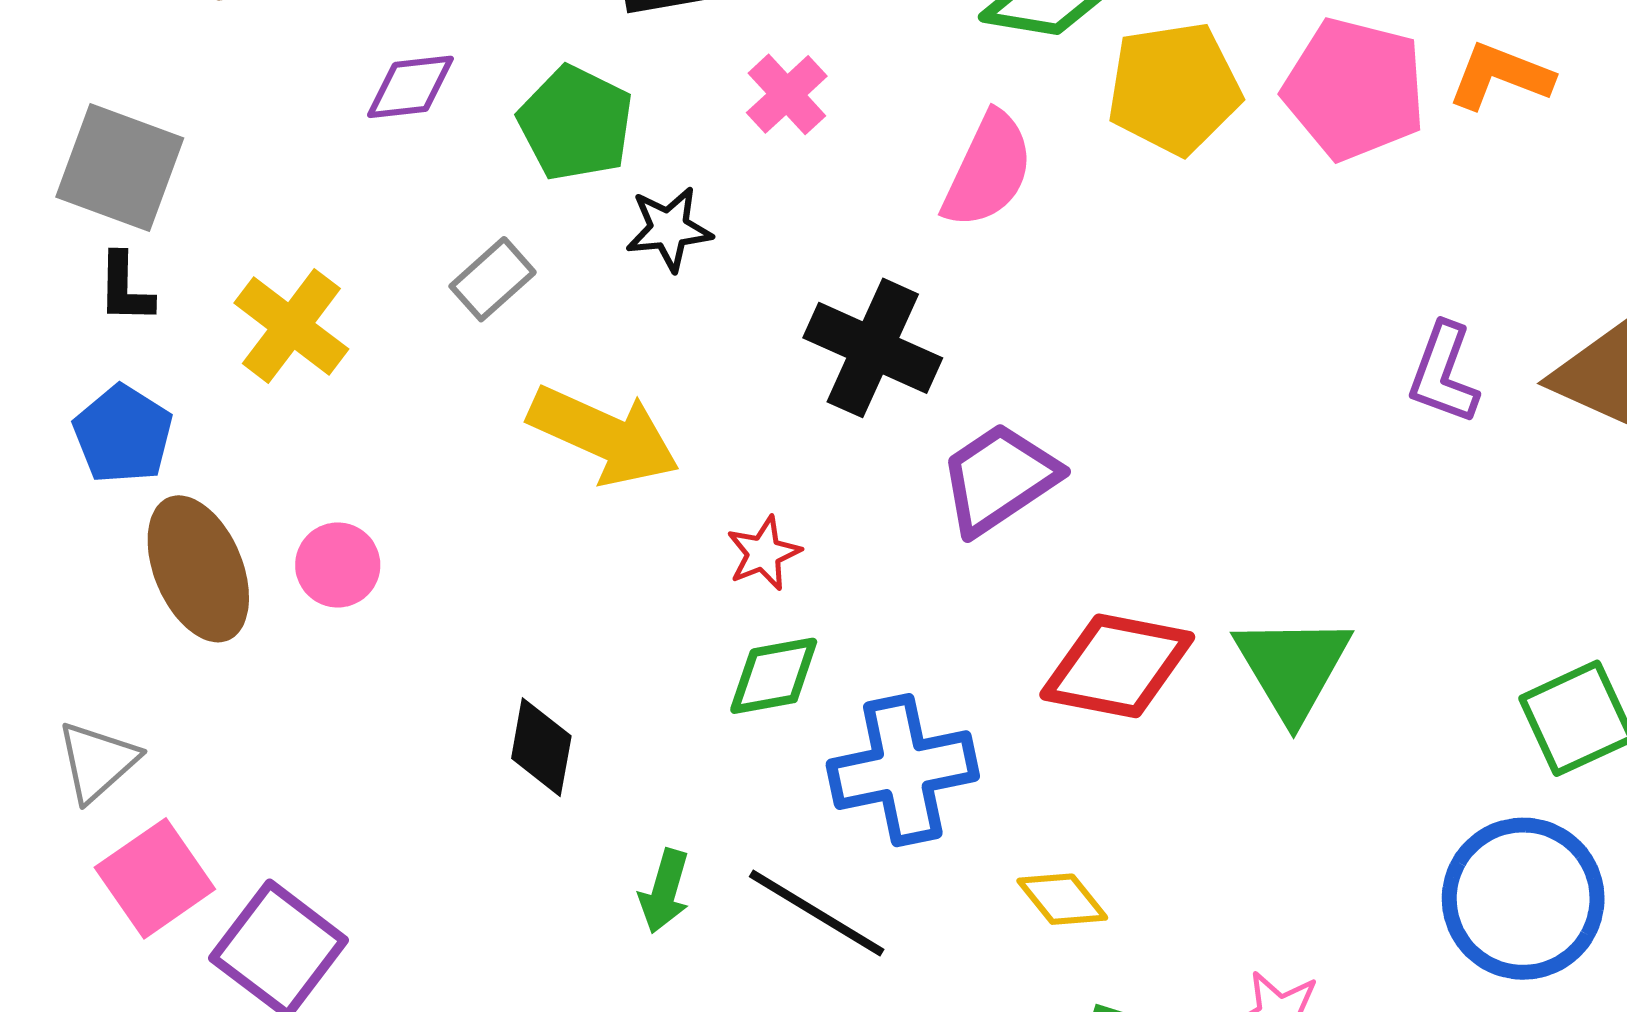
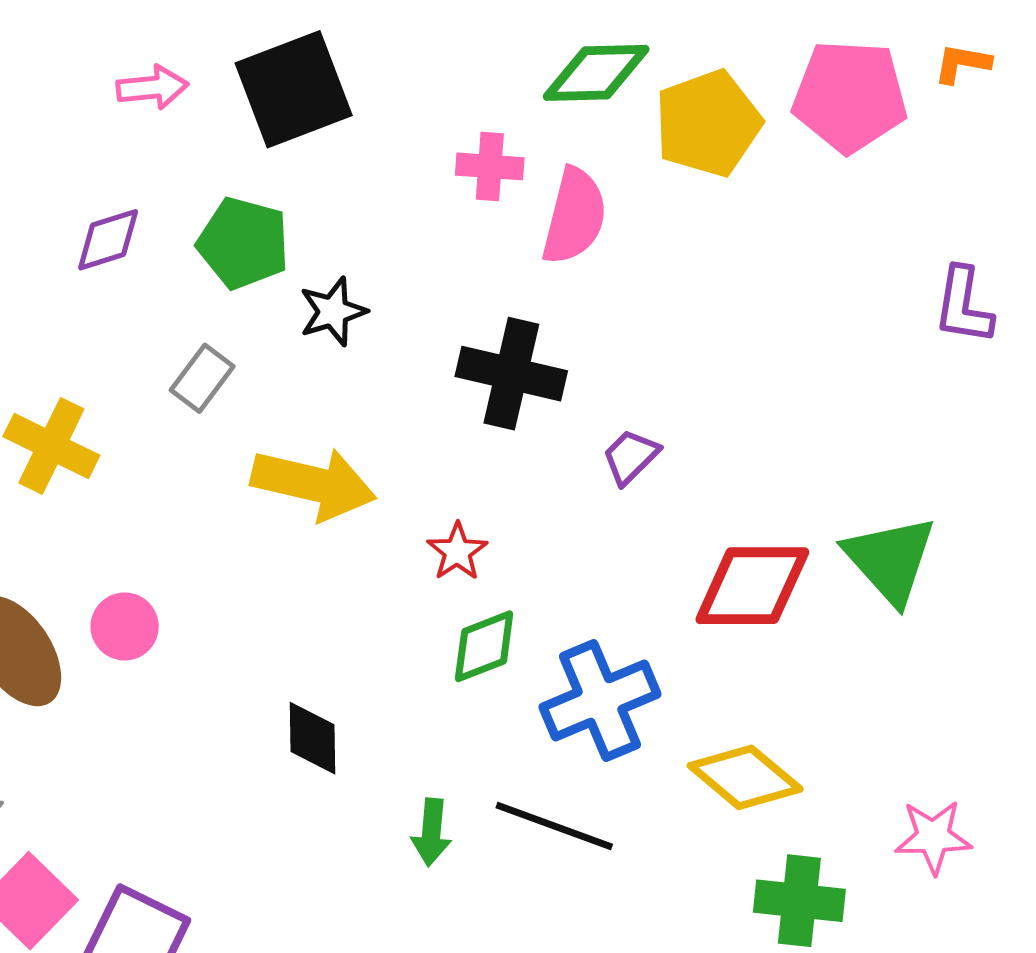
orange L-shape: (1500, 76) -> (962, 63), size x0.7
pink cross: (787, 94) -> (490, 166), moved, turned -32
purple trapezoid: (999, 478) -> (631, 457), size x0.6
yellow diamond: (1062, 899) -> (745, 777), size x1.5

